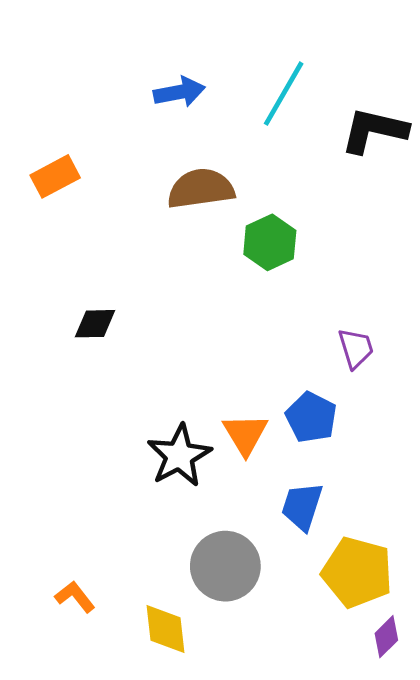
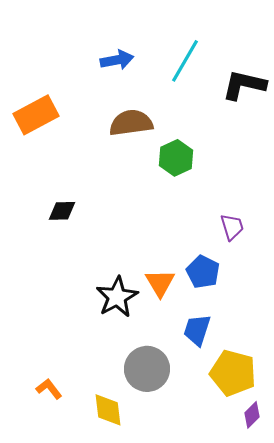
orange rectangle: (55, 176) -> (36, 115), size x1.4

